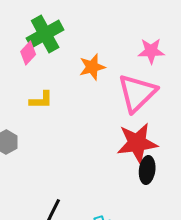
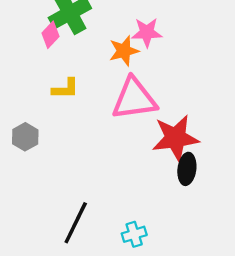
pink star: (151, 51) -> (147, 32), moved
pink triangle: (137, 93) -> (134, 99), moved, turned 36

